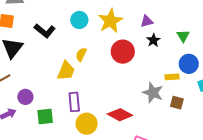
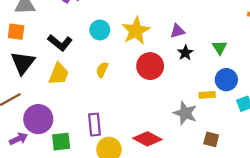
yellow trapezoid: (66, 71) -> (59, 74), moved
purple circle: (25, 97) -> (38, 119), size x1.6
brown square: (177, 103) -> (211, 139), moved

